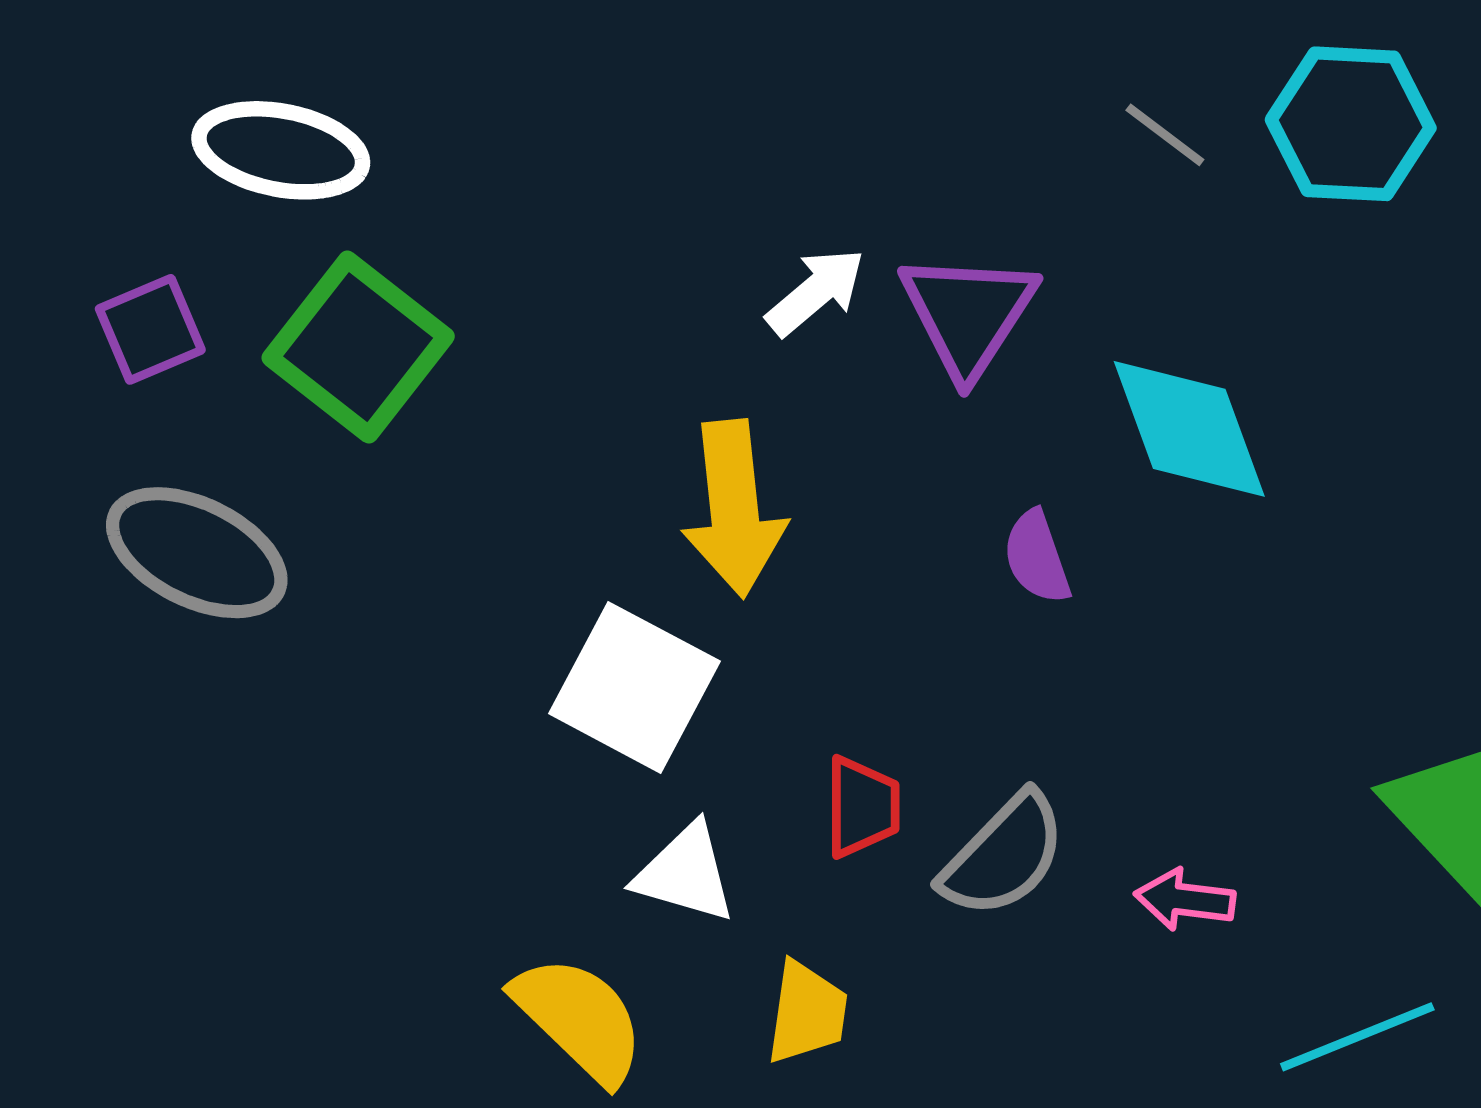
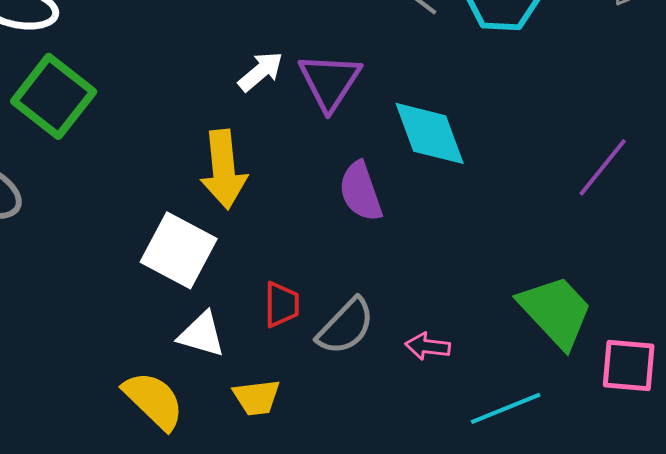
purple semicircle: (1037, 557) -> (361, 191), size x1.4
yellow trapezoid: (807, 1012) -> (257, 397), turned 75

